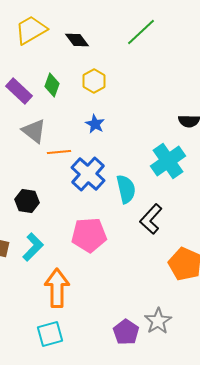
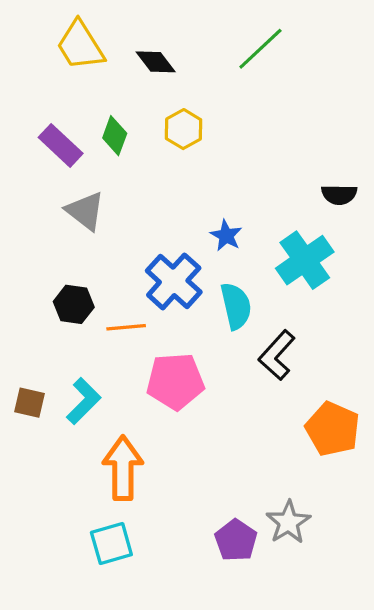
yellow trapezoid: (31, 30) -> (80, 45), turned -92
blue star: (95, 124) -> (226, 236), moved
orange line: (59, 152) -> (126, 327), moved
black hexagon: (27, 201) -> (74, 304), moved

